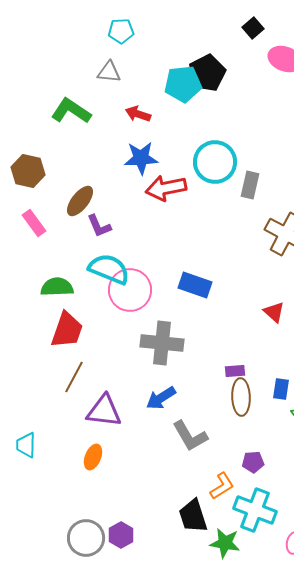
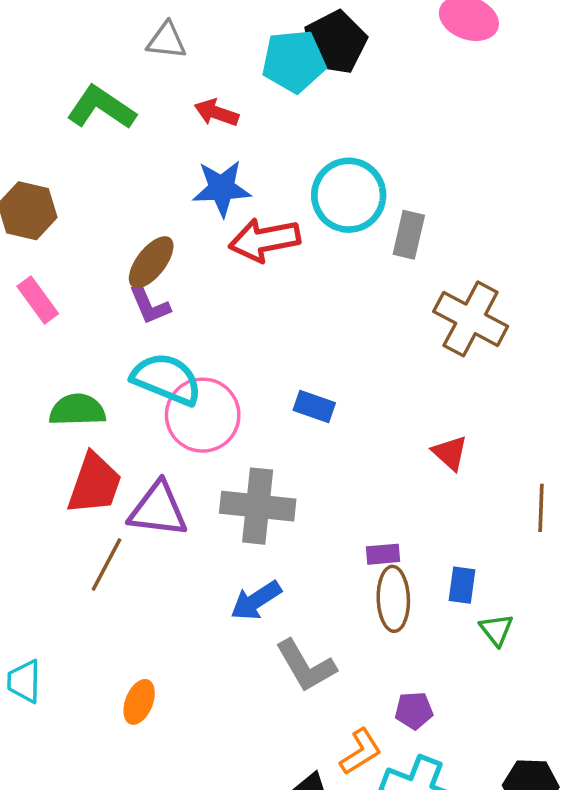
brown ellipse: (80, 201) -> (151, 262), moved
blue rectangle: (195, 285) -> (314, 406), size x0.7
purple triangle: (104, 411) -> (158, 510), moved

